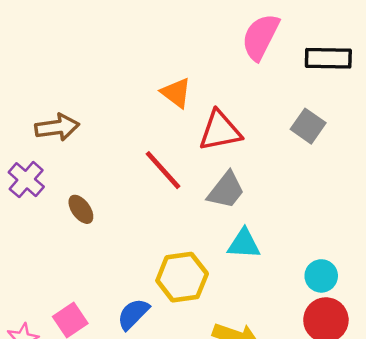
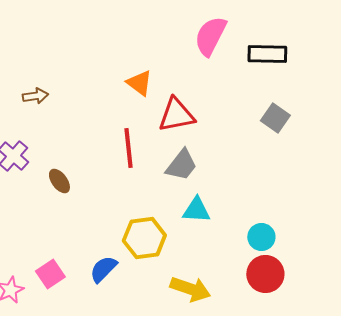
gray square: (308, 126) -> (275, 118), moved
brown arrow: (57, 127) -> (35, 96), moved, size x0.7
red line: (163, 170) -> (128, 148), turned 36

